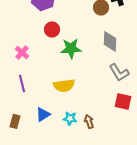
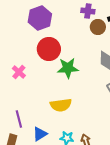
red circle: (52, 29) -> (49, 49), size x1.5
purple line: (22, 83) -> (19, 119), moved

